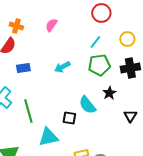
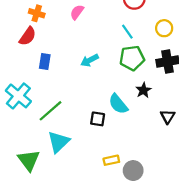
cyan line: (95, 42) -> (127, 32), turned -72
blue rectangle: (23, 68) -> (45, 61), turned -72
green line: (28, 111) -> (51, 111), turned 65
cyan triangle: (48, 137) -> (59, 142), moved, turned -30

